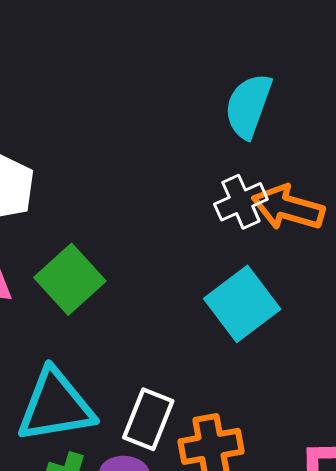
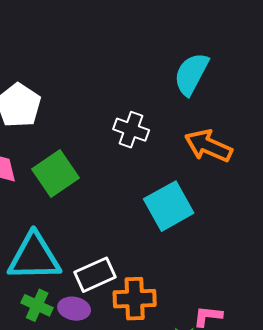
white cross: (241, 202) -> (131, 130), moved, turned 36
white rectangle: (148, 419) -> (95, 275), turned 36

